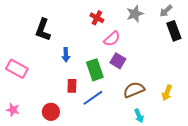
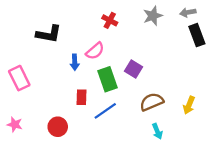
gray arrow: (166, 11) -> (188, 12), turned 32
black L-shape: (43, 30) -> (49, 34), turned -100
pink semicircle: (112, 39) -> (95, 51), moved
pink rectangle: (17, 69) -> (19, 78), turned 35

